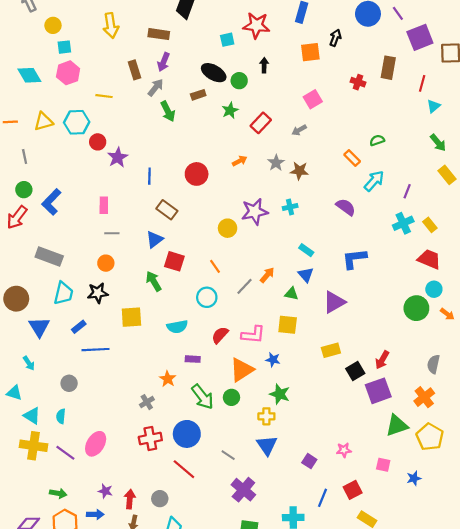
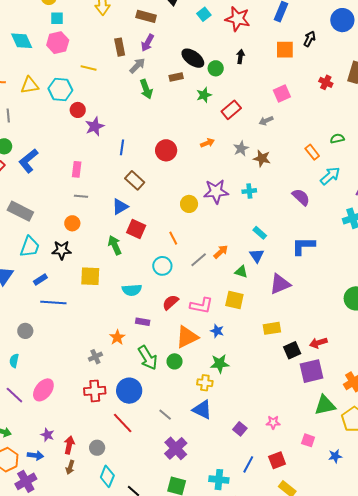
cyan square: (227, 40) -> (204, 14), moved, turned -32
red arrow: (382, 360) -> (318, 343), turned 36
green star: (280, 394) -> (220, 364), turned -30
blue triangle: (267, 445) -> (202, 410), turned -35

